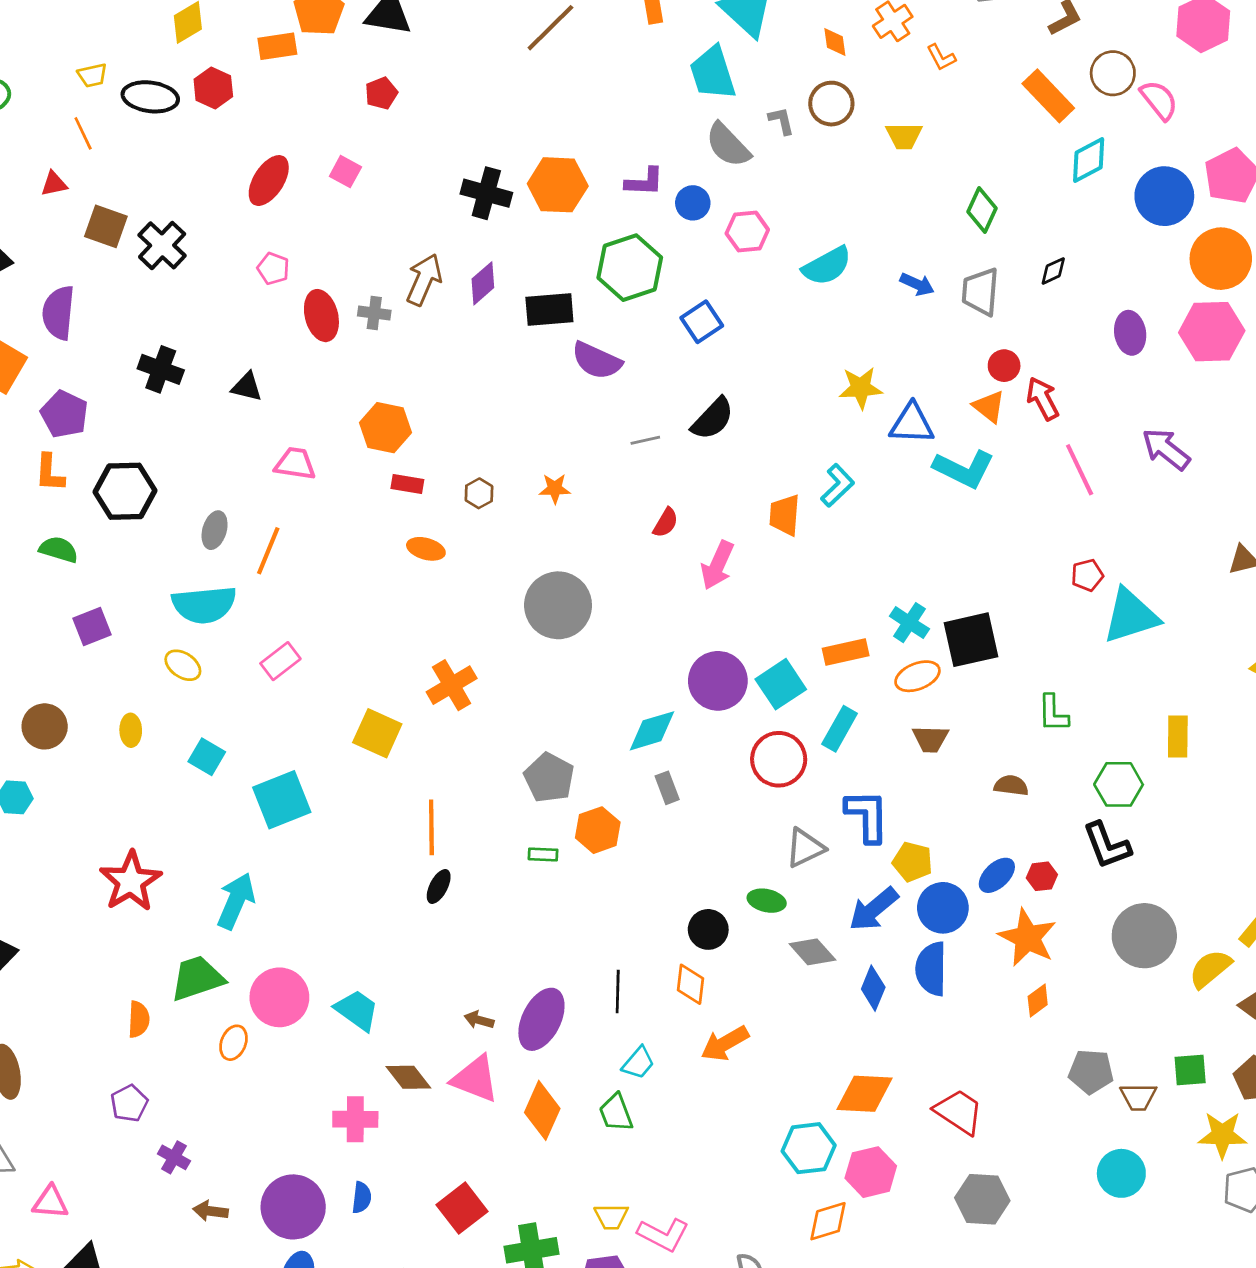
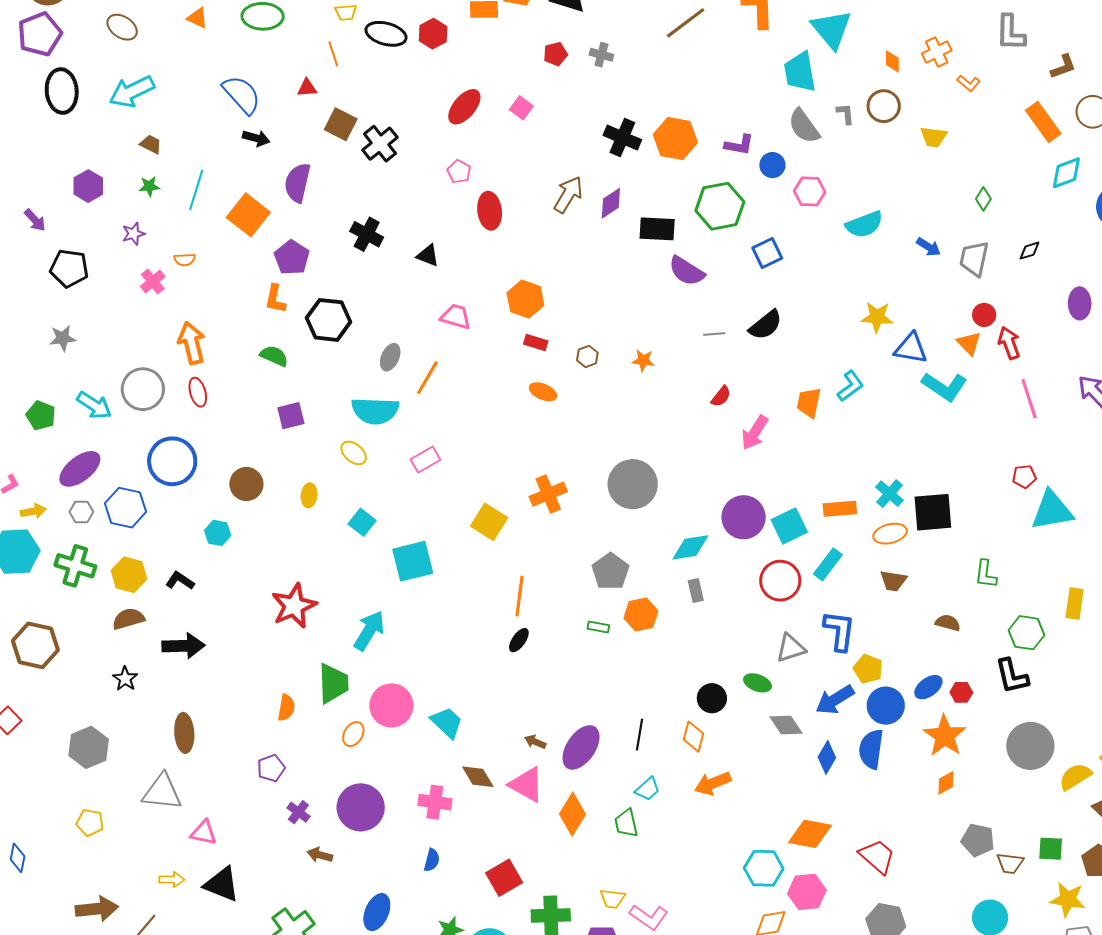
orange L-shape: (941, 57) -> (969, 83), turned -30
green diamond: (982, 210) -> (983, 199), size x0.7
gray cross: (374, 313) -> (601, 55), moved
gray circle: (558, 605) -> (633, 484), moved
green trapezoid: (197, 978) -> (333, 683), turned 99
purple circle: (293, 1207) -> (361, 807), moved

